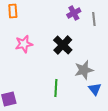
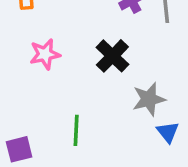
green line: (56, 88) -> (76, 130), moved

